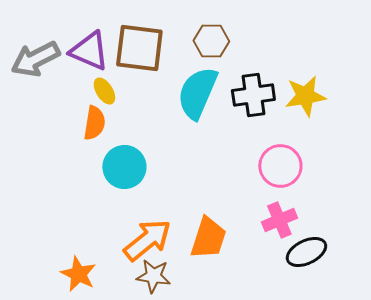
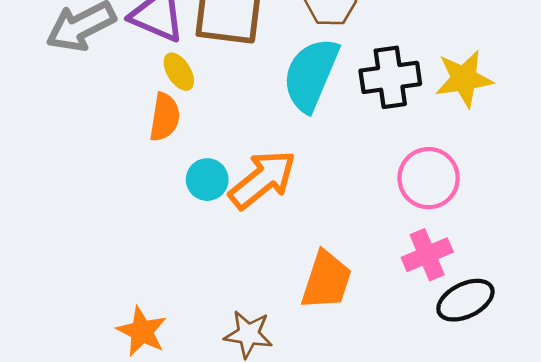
cyan circle: (124, 167) -> (207, 180), size x0.7
orange arrow: (147, 240) -> (263, 180), moved

